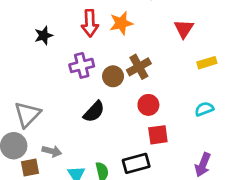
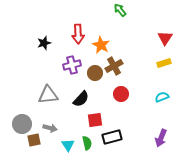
orange star: (121, 23) -> (101, 45), moved, turned -30
red triangle: (184, 29) -> (165, 38), moved
gray triangle: (27, 114) -> (48, 95), moved, turned 40
red square: (158, 135) -> (95, 120), moved

